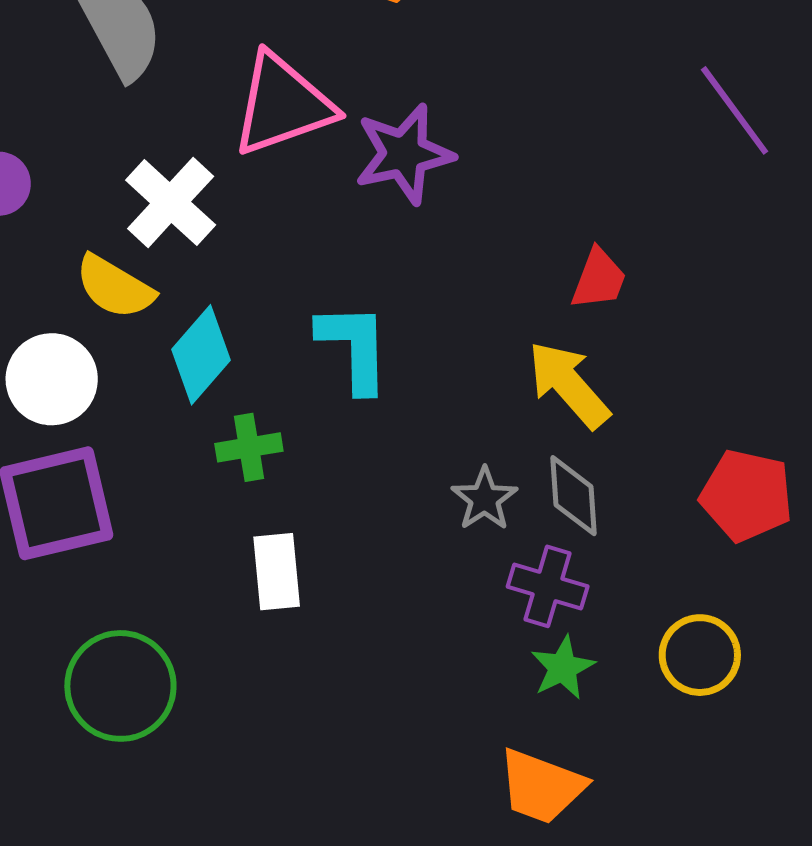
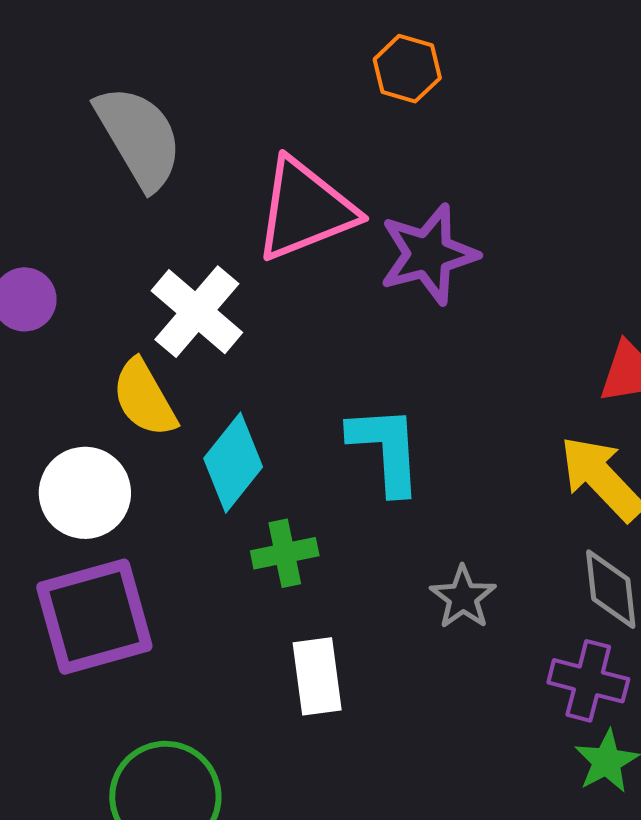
yellow semicircle: (115, 287) -> (144, 398), turned 32
gray star: (484, 499) -> (463, 597), moved

